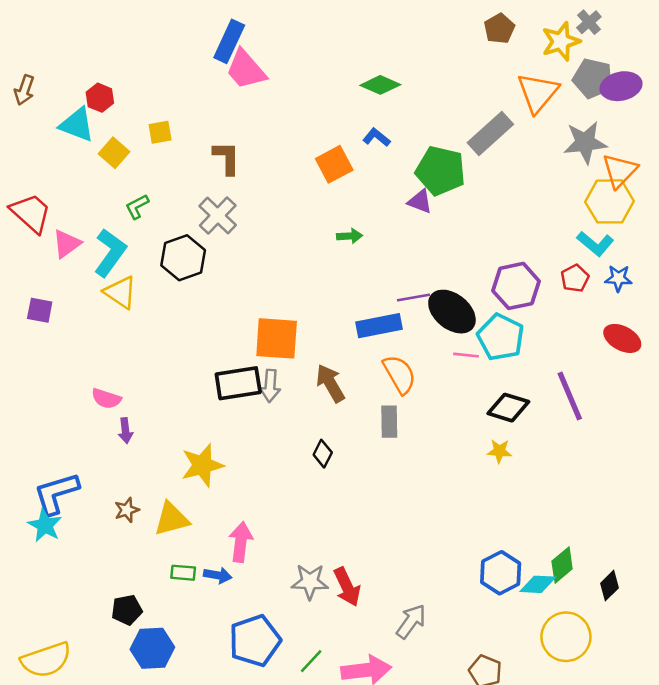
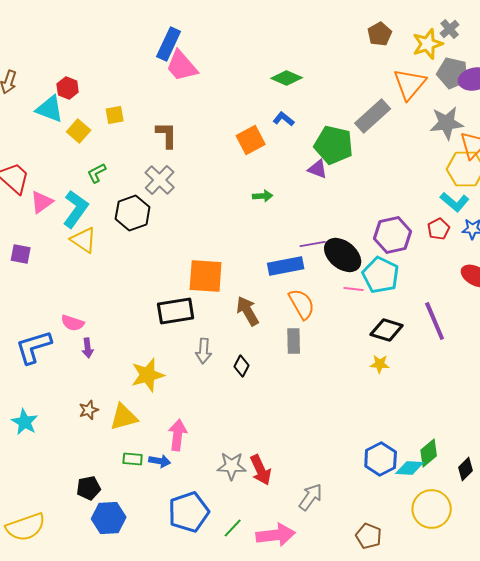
gray arrow: (270, 386) -> (204, 351), moved
blue L-shape: (56, 493) -> (34, 347), moved

